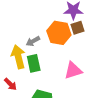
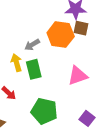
brown square: (78, 28) -> (81, 28), turned 32
yellow arrow: (18, 57) -> (16, 63), size x0.7

